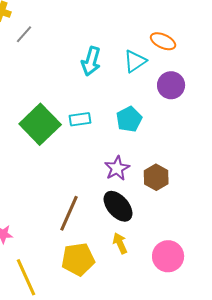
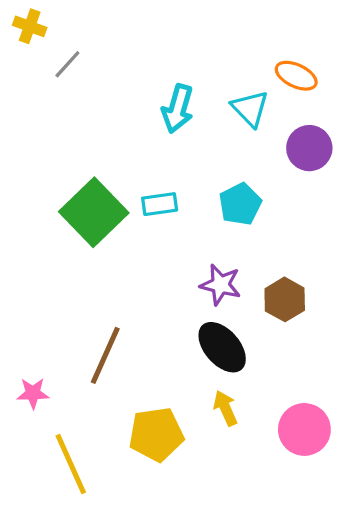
cyan triangle: (135, 61) -> (250, 109), turned -40
purple star: (117, 168) -> (220, 285), turned -30
brown line: (69, 213) -> (105, 355), moved

